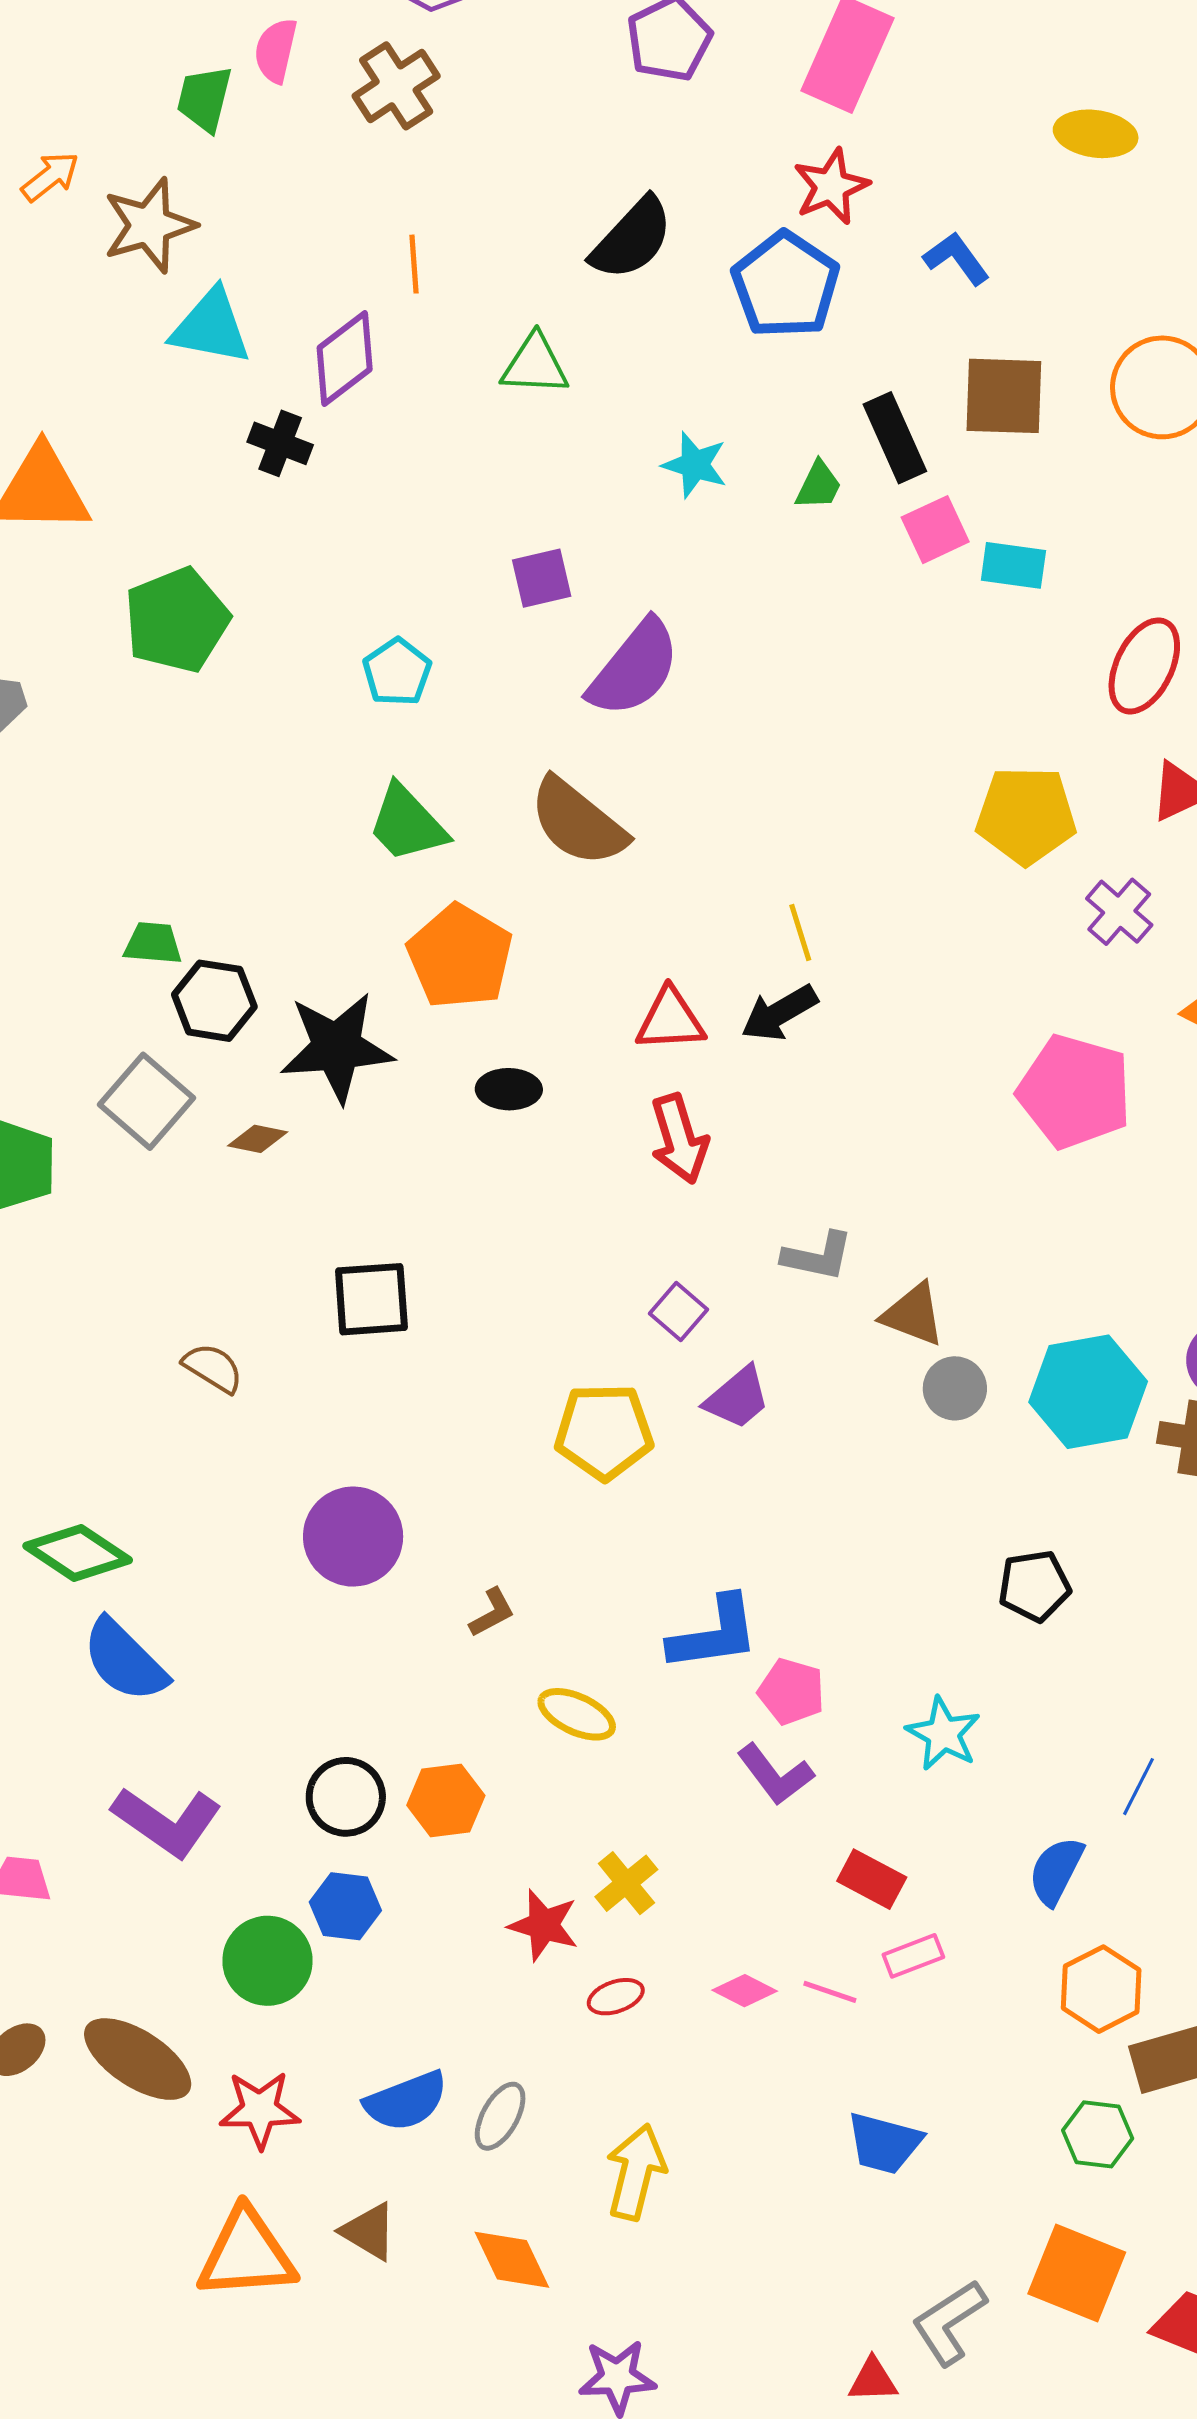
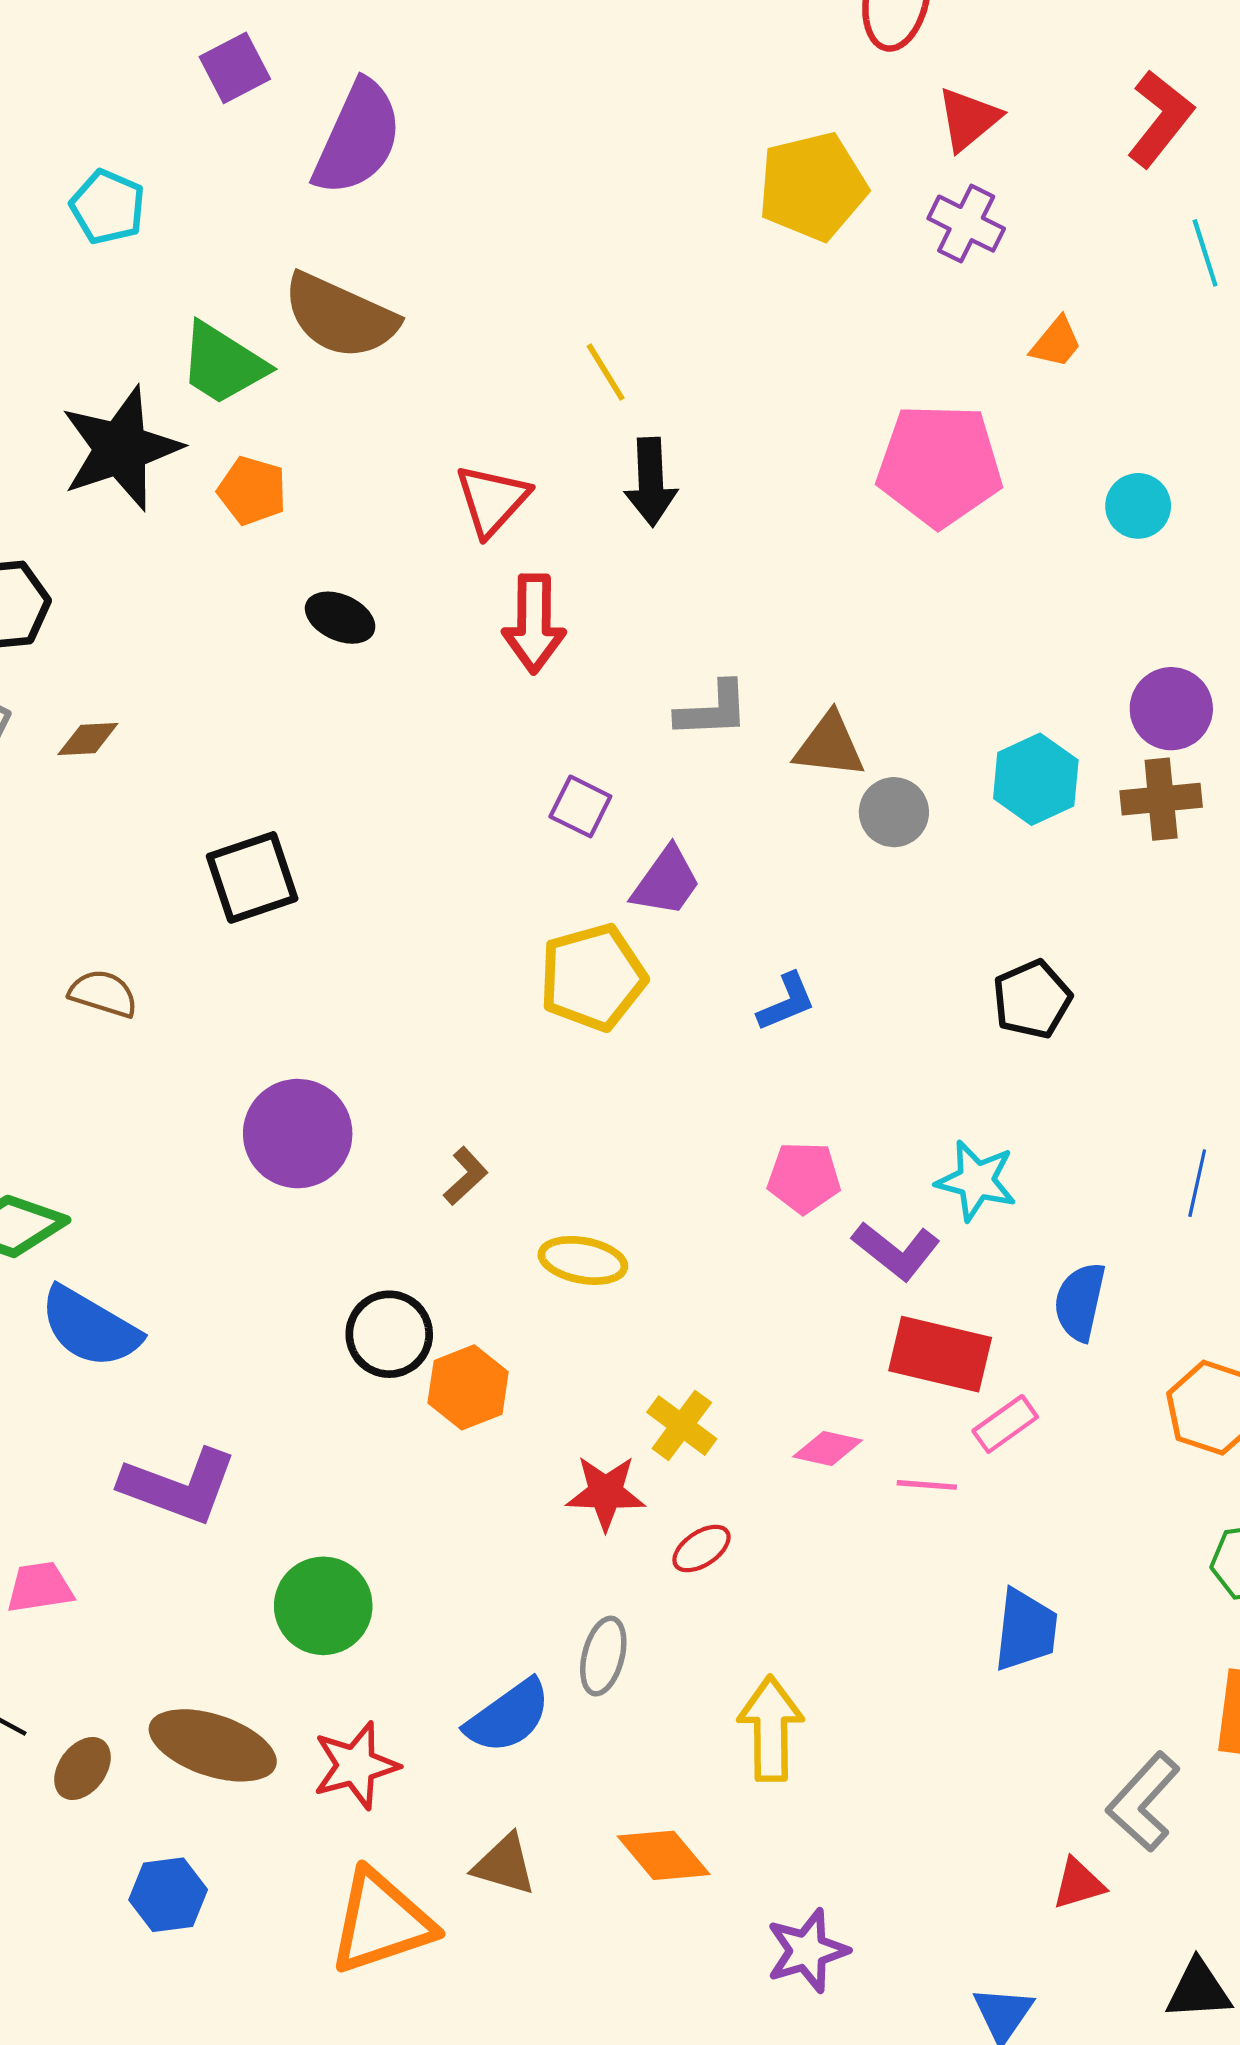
green trapezoid: (407, 824) -> (223, 364), moved
purple cross: (1119, 912) -> (966, 224), moved
orange pentagon: (460, 957) -> (252, 491), size x0.6
black arrow: (779, 1013) -> (651, 482), moved, turned -48
red triangle: (670, 1020) -> (492, 500), turned -30
black star: (337, 1047) -> (121, 449), moved
black ellipse: (509, 1089) -> (340, 618), turned 38
red arrow: (679, 1139) -> (534, 624), turned 32
cyan hexagon: (1088, 1392) -> (1036, 779), size x0.7
yellow pentagon: (604, 1432) -> (593, 977), moved
blue L-shape: (714, 1634) -> (786, 1002), moved, size x0.6
purple L-shape: (775, 1774) -> (896, 1251), moved
black circle: (346, 1797) -> (389, 1334), moved
blue semicircle: (1056, 1871) -> (1080, 1302), moved
red rectangle: (872, 1879) -> (940, 1354), size x1.4
blue hexagon: (345, 1906) -> (168, 1895), moved
pink diamond: (745, 1991) -> (828, 1449), moved
gray ellipse: (500, 2116) -> (603, 1656), moved
blue trapezoid: (884, 2143) -> (1026, 1630), turned -84

